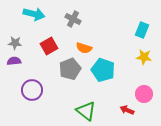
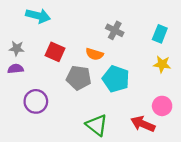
gray cross: (73, 19) -> (115, 30), moved
red square: (49, 46) -> (55, 52), turned -36
gray pentagon: (70, 69) -> (79, 78), turned 30
red arrow: (127, 110) -> (143, 124), size x1.5

